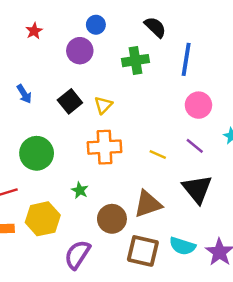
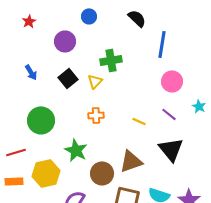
red star: (34, 31) -> (29, 21), moved
purple circle: (80, 51) -> (65, 41), moved
green cross: (135, 61) -> (111, 60), moved
orange cross: (105, 147) -> (96, 115), size x0.6
green star: (80, 190) -> (76, 150), size x1.6

